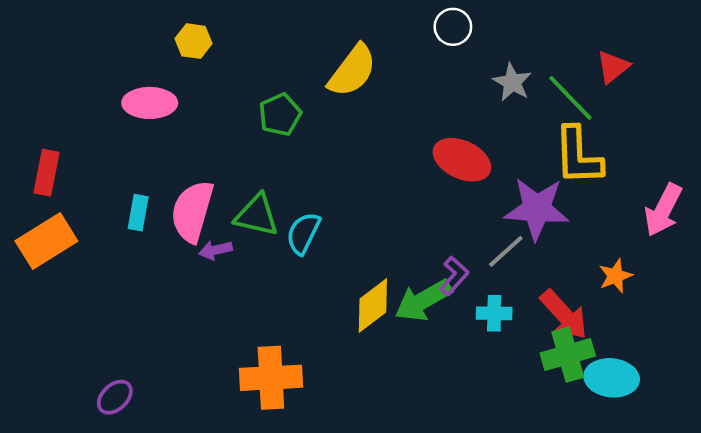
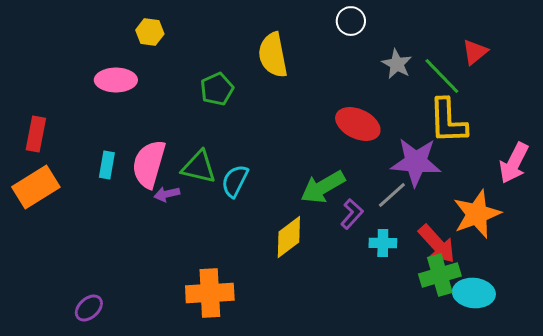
yellow semicircle: (352, 71) -> (273, 55), turned 132
orange star: (615, 276) -> (477, 214), size x1.8
green arrow: (423, 300) -> (323, 187), moved

